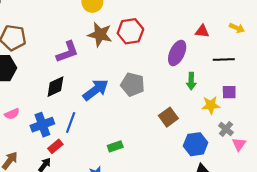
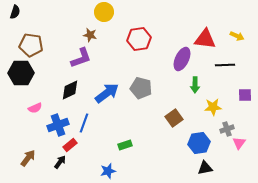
red triangle: (202, 31) -> (205, 39), size x1.6
brown star: (100, 34) -> (90, 35), moved, size x0.6
purple square: (229, 92) -> (245, 95), moved
pink semicircle: (12, 114) -> (35, 108), moved
gray cross: (226, 129) -> (227, 129), turned 32

